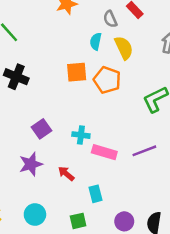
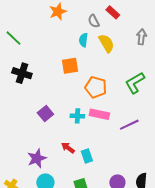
orange pentagon: (107, 80) -> (96, 87), moved
pink rectangle: (104, 152) -> (99, 114), moved
purple star: (31, 164) -> (37, 158), moved
cyan rectangle: (96, 194) -> (87, 156), moved

